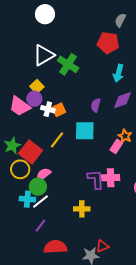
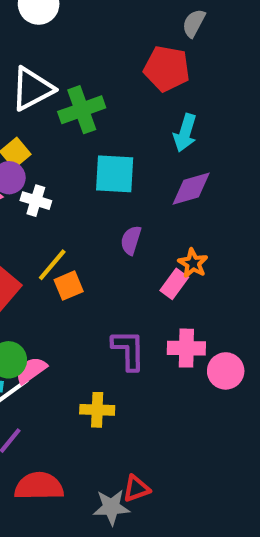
green cross: (68, 64) -> (82, 110), turned 35
purple semicircle: (96, 105) -> (131, 240), moved
orange square: (59, 110) -> (69, 286), moved
cyan square: (85, 131) -> (115, 174), moved
pink semicircle: (43, 174) -> (31, 370), moved
pink cross: (111, 178) -> (186, 348), moved

